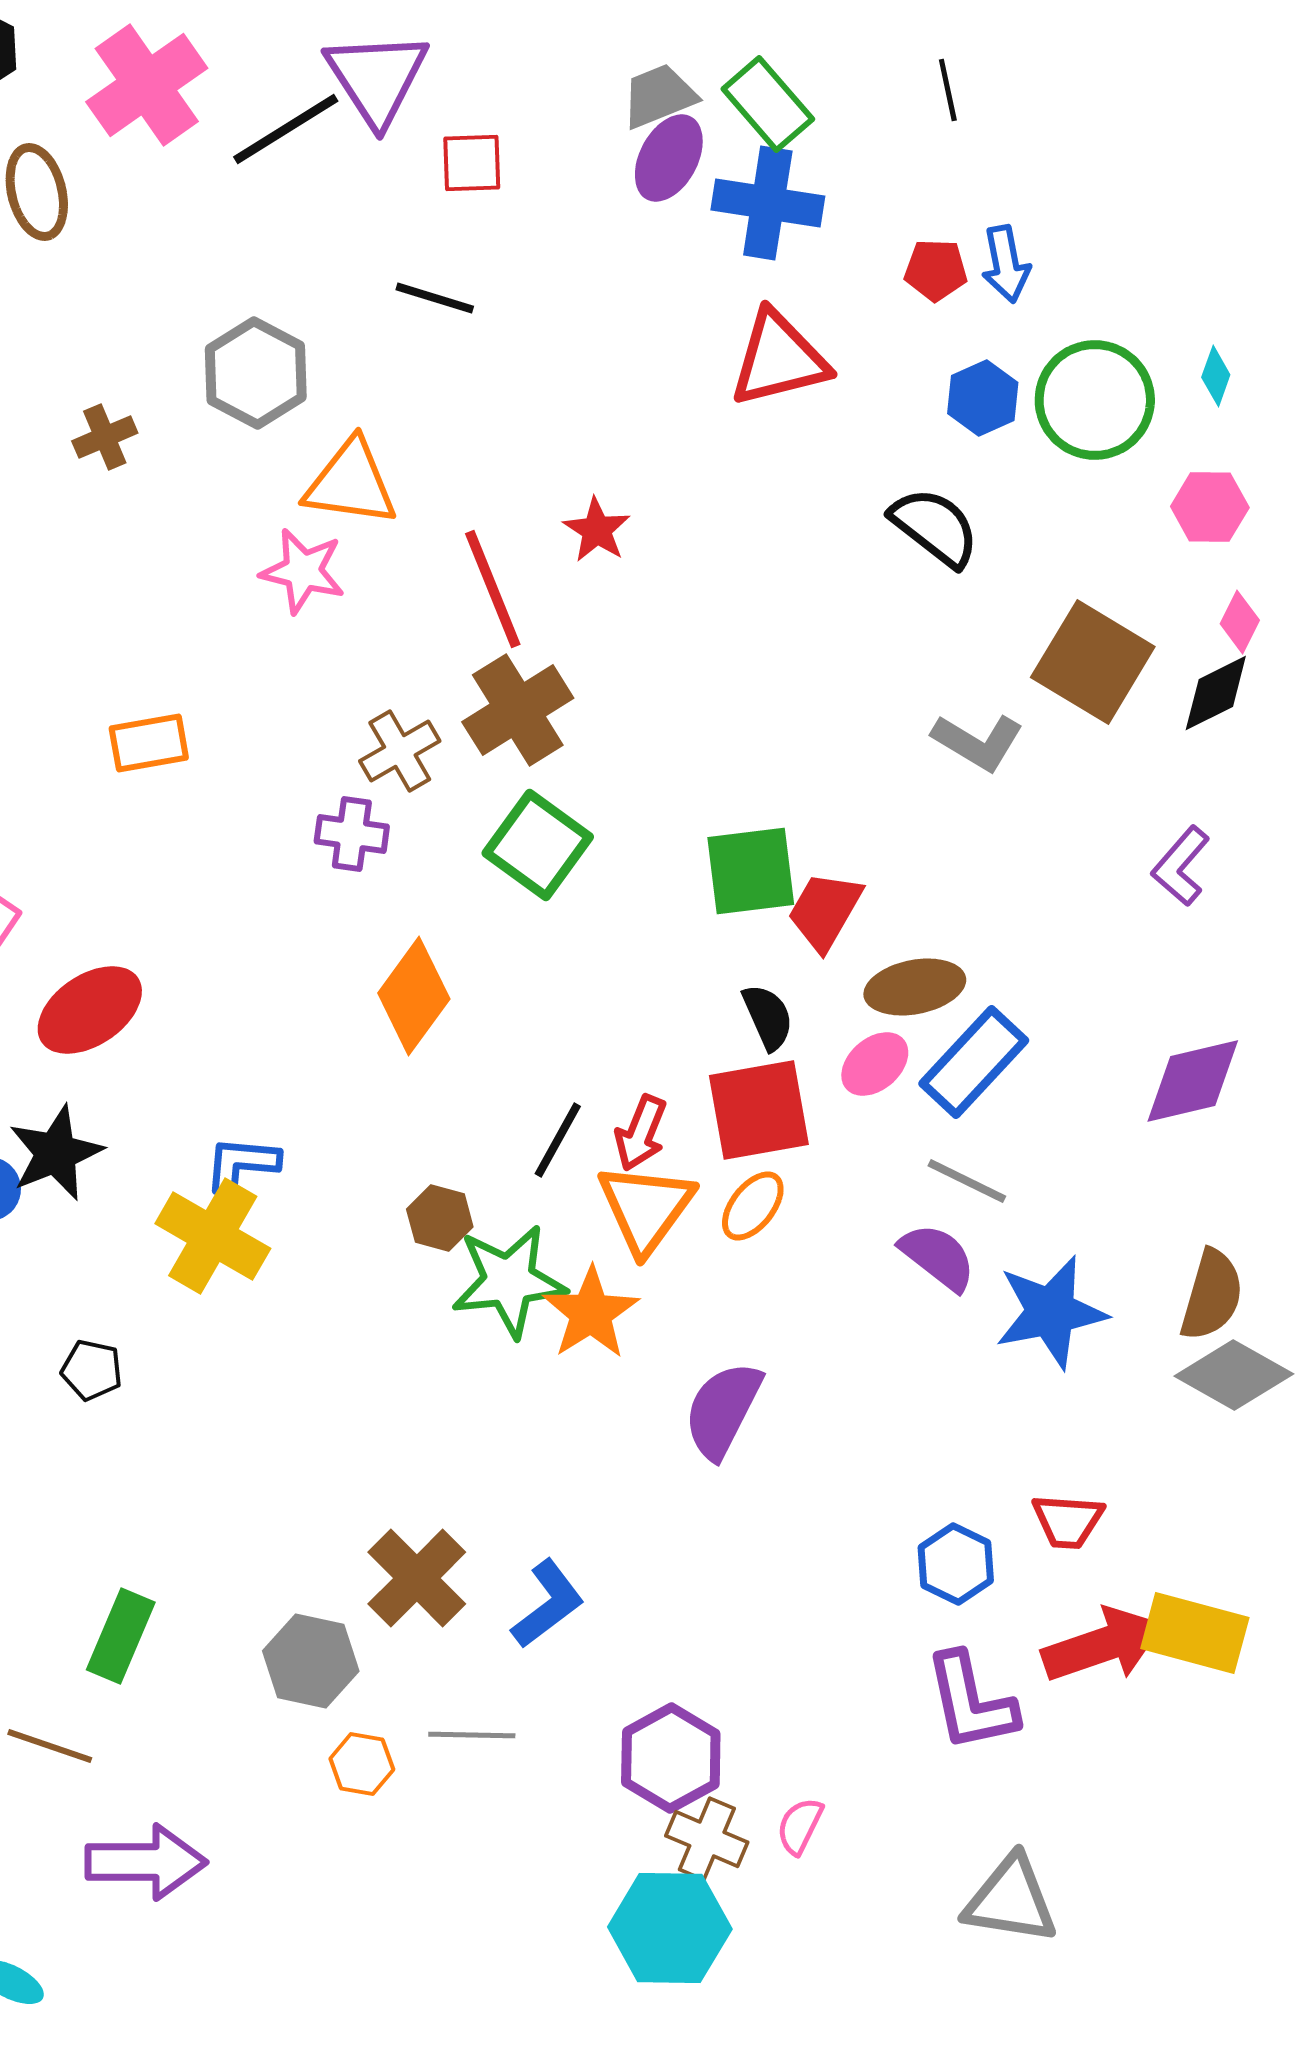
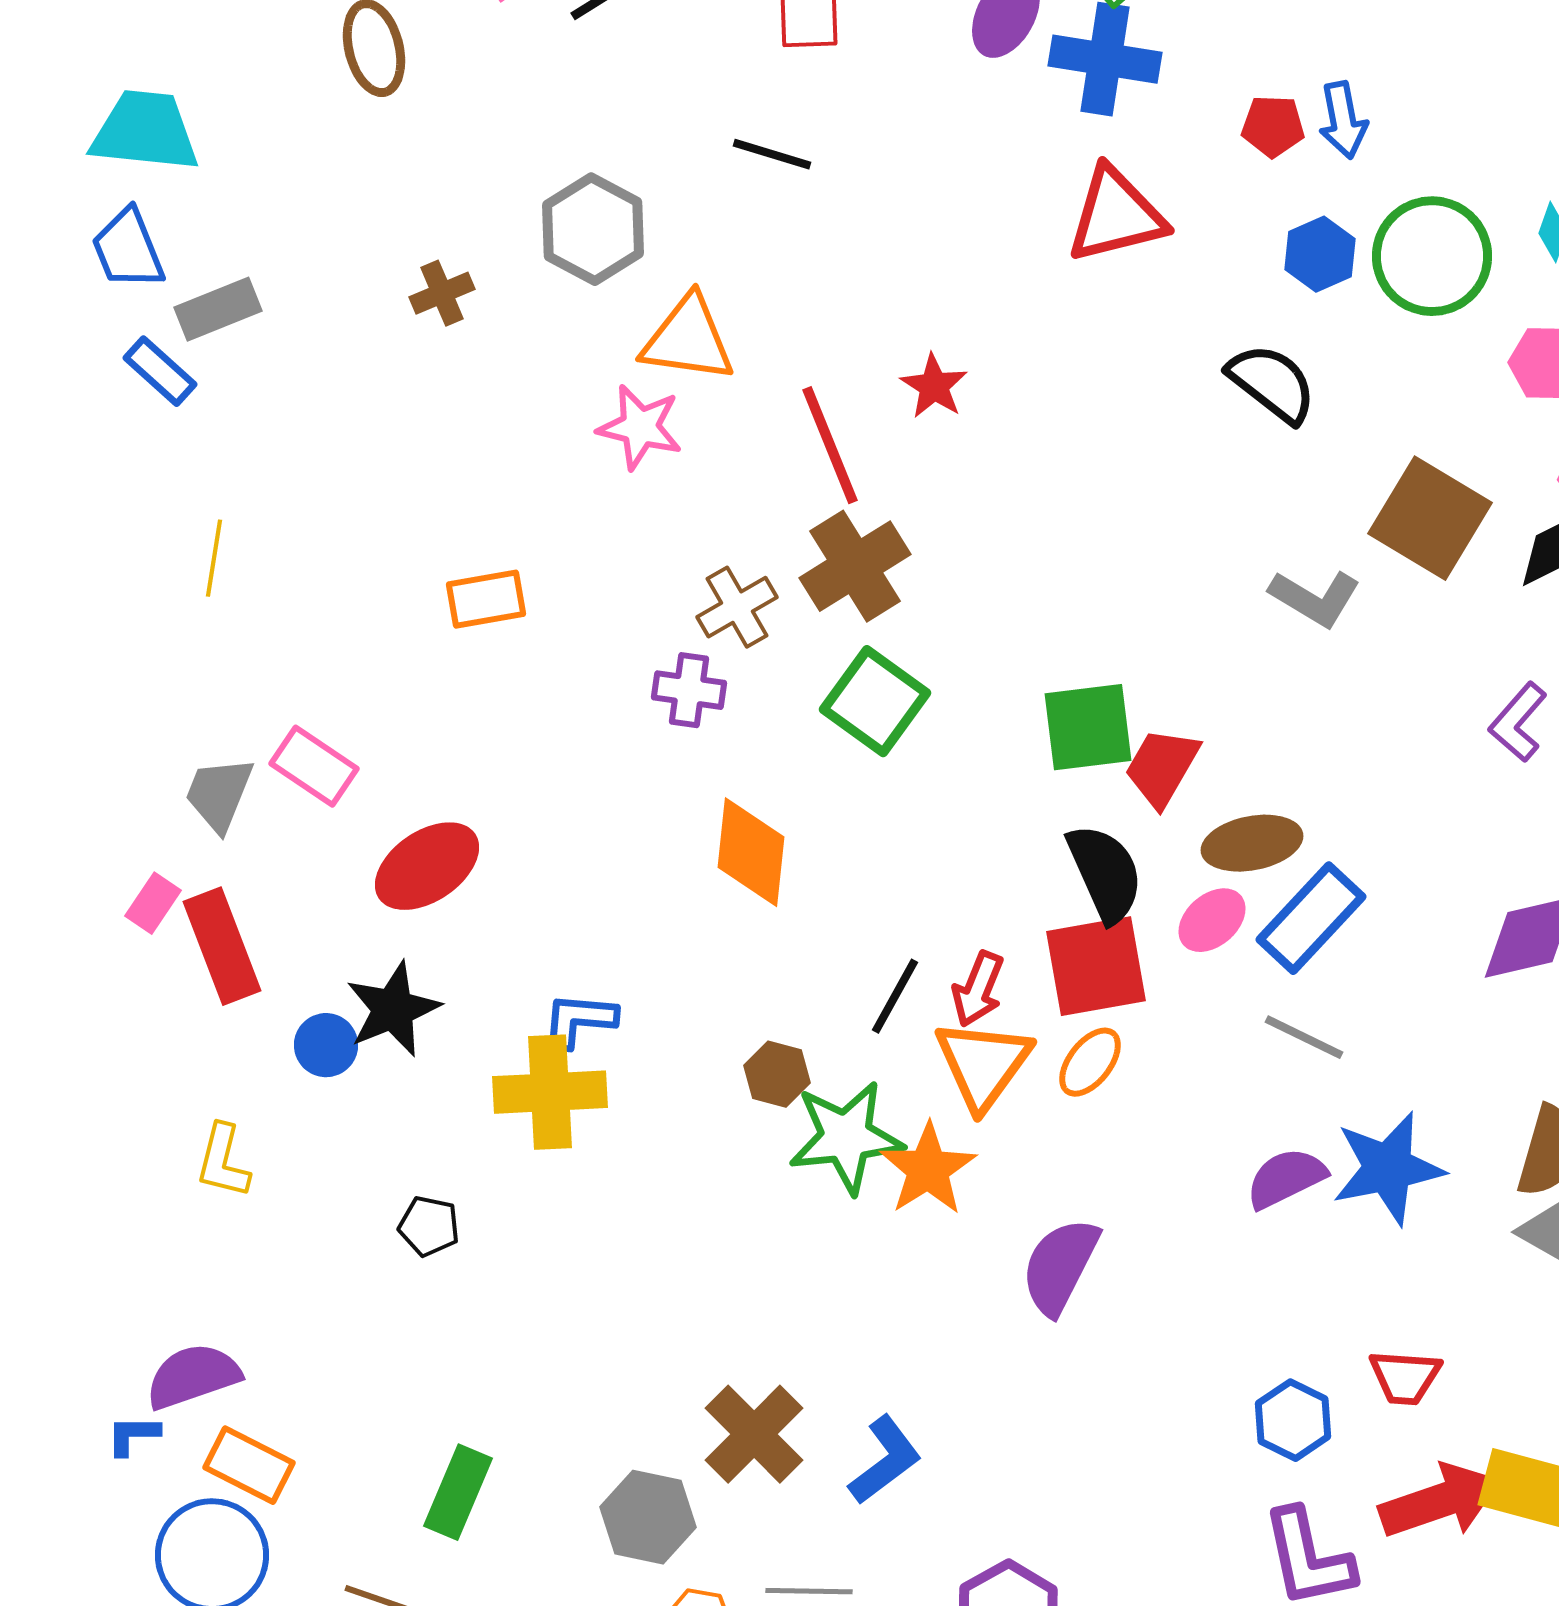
orange diamond: (414, 996) -> (751, 852), turned -30
black semicircle: (768, 1017) -> (1105, 873), size x1.5
yellow cross: (213, 1236) -> (550, 1092), turned -33
purple semicircle: (938, 1257) -> (1286, 1178), moved, turned -64

